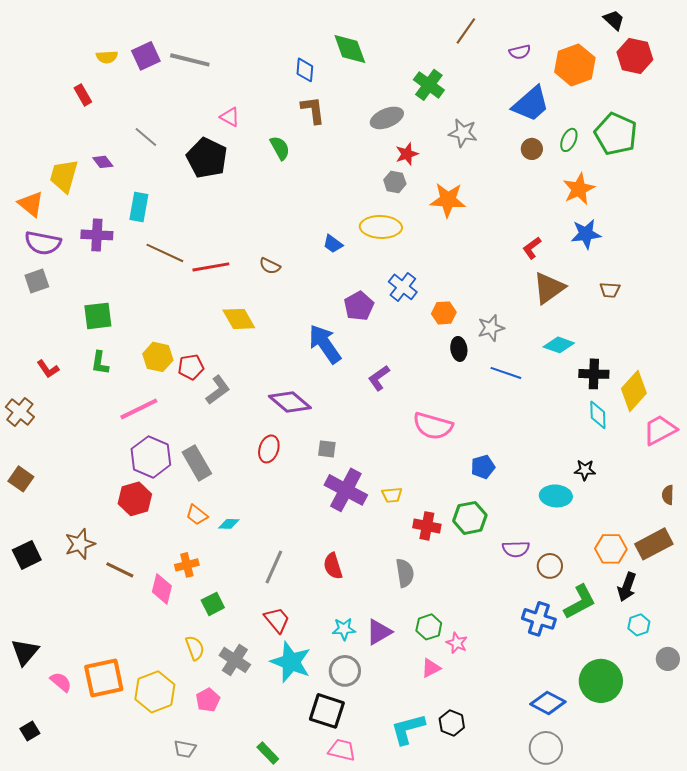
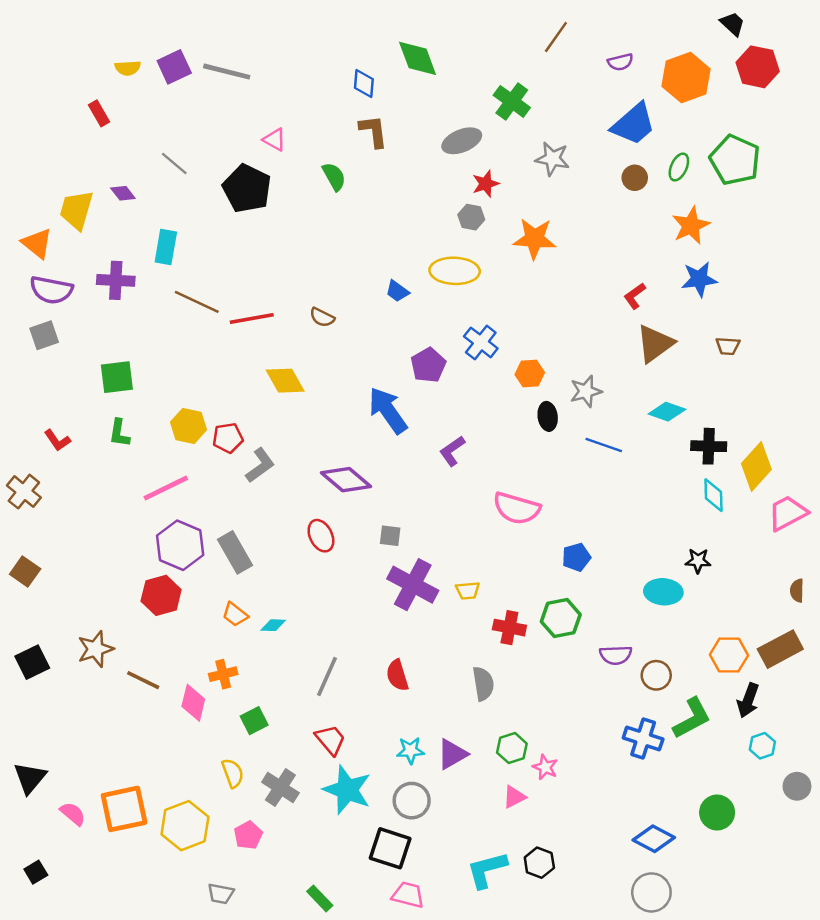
red ellipse: (269, 449) -> (321, 536), turned -44
green circle: (601, 681) -> (717, 813), size x0.7

